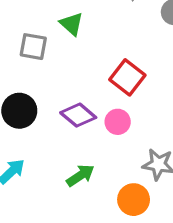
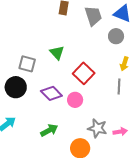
green triangle: (72, 24) -> (57, 53), moved
gray square: (33, 47) -> (27, 64), moved

